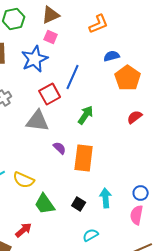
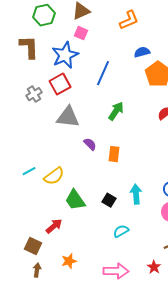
red square: (50, 94) -> (60, 84), moved
orange rectangle: (84, 158) -> (114, 154), size x0.6
yellow semicircle: (24, 180) -> (54, 176), turned -60

